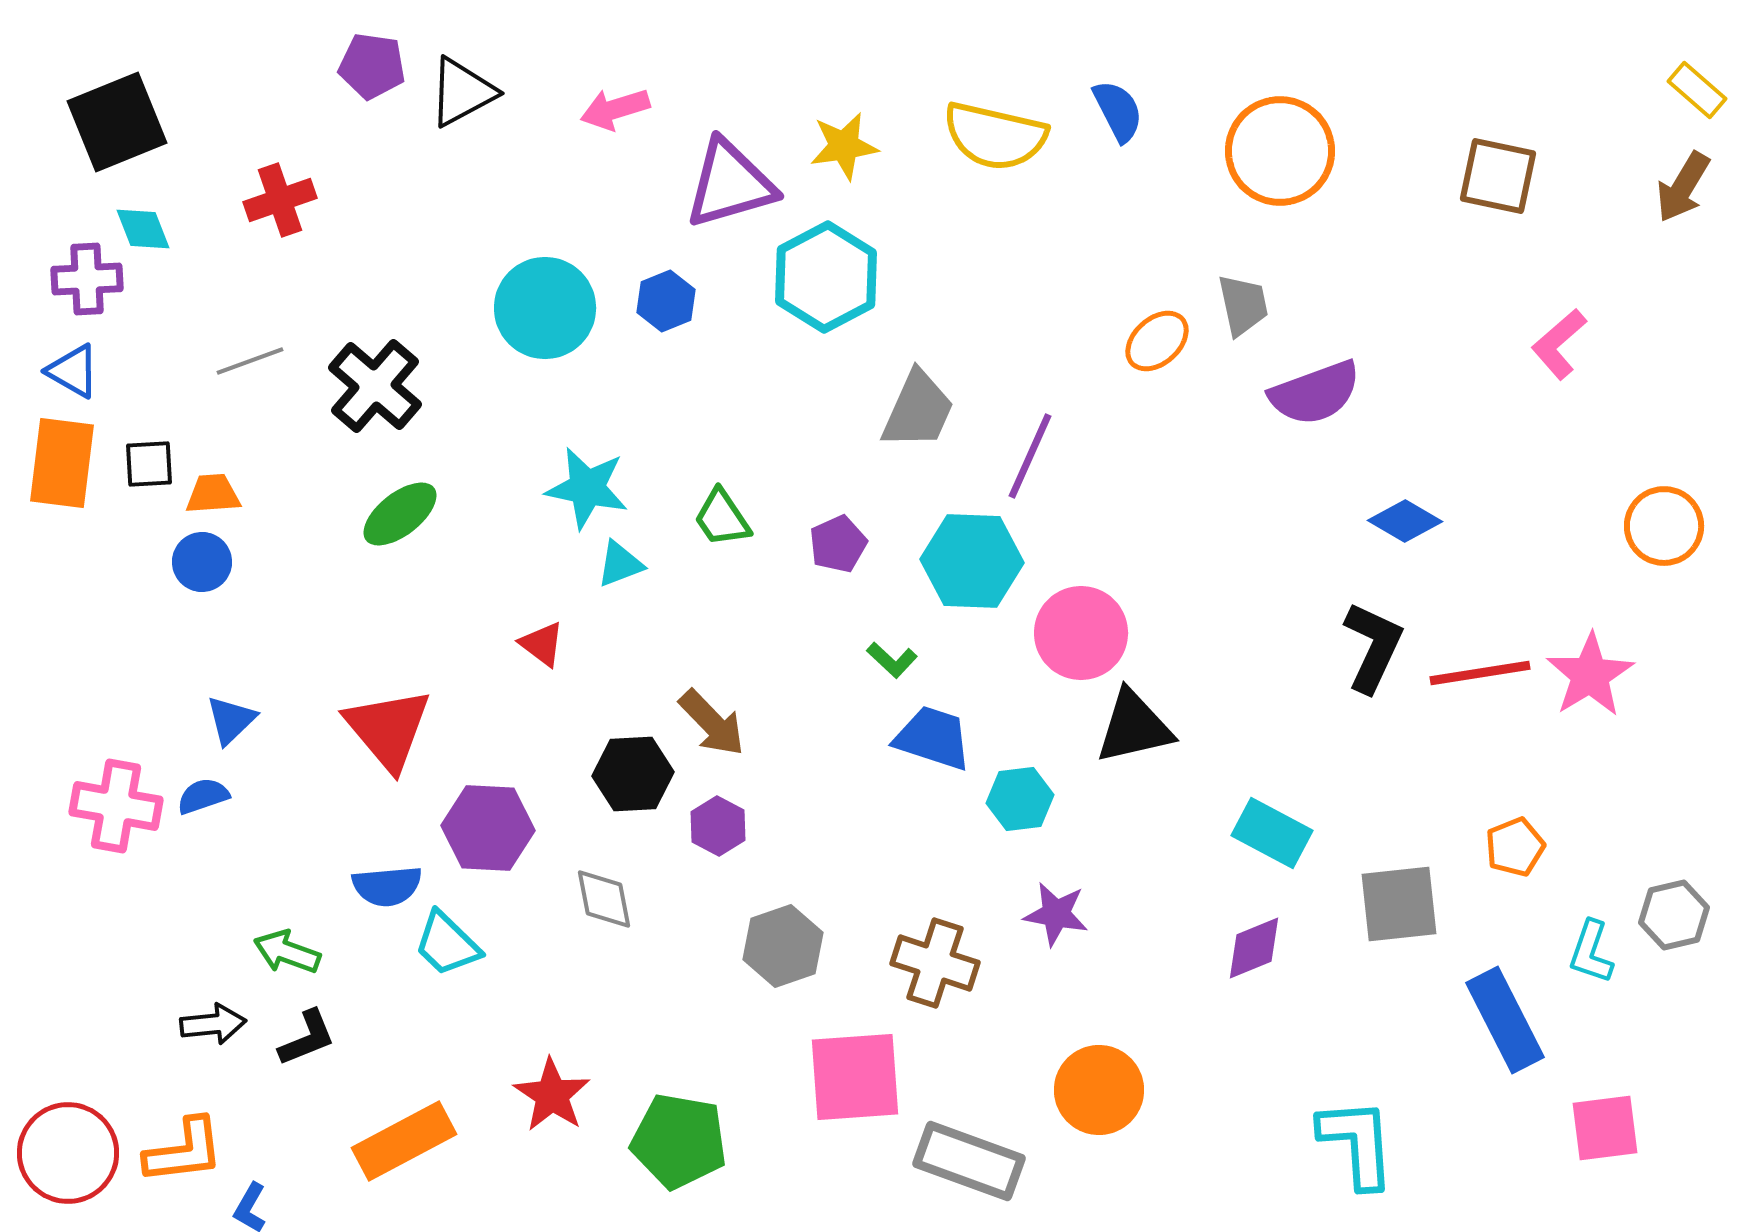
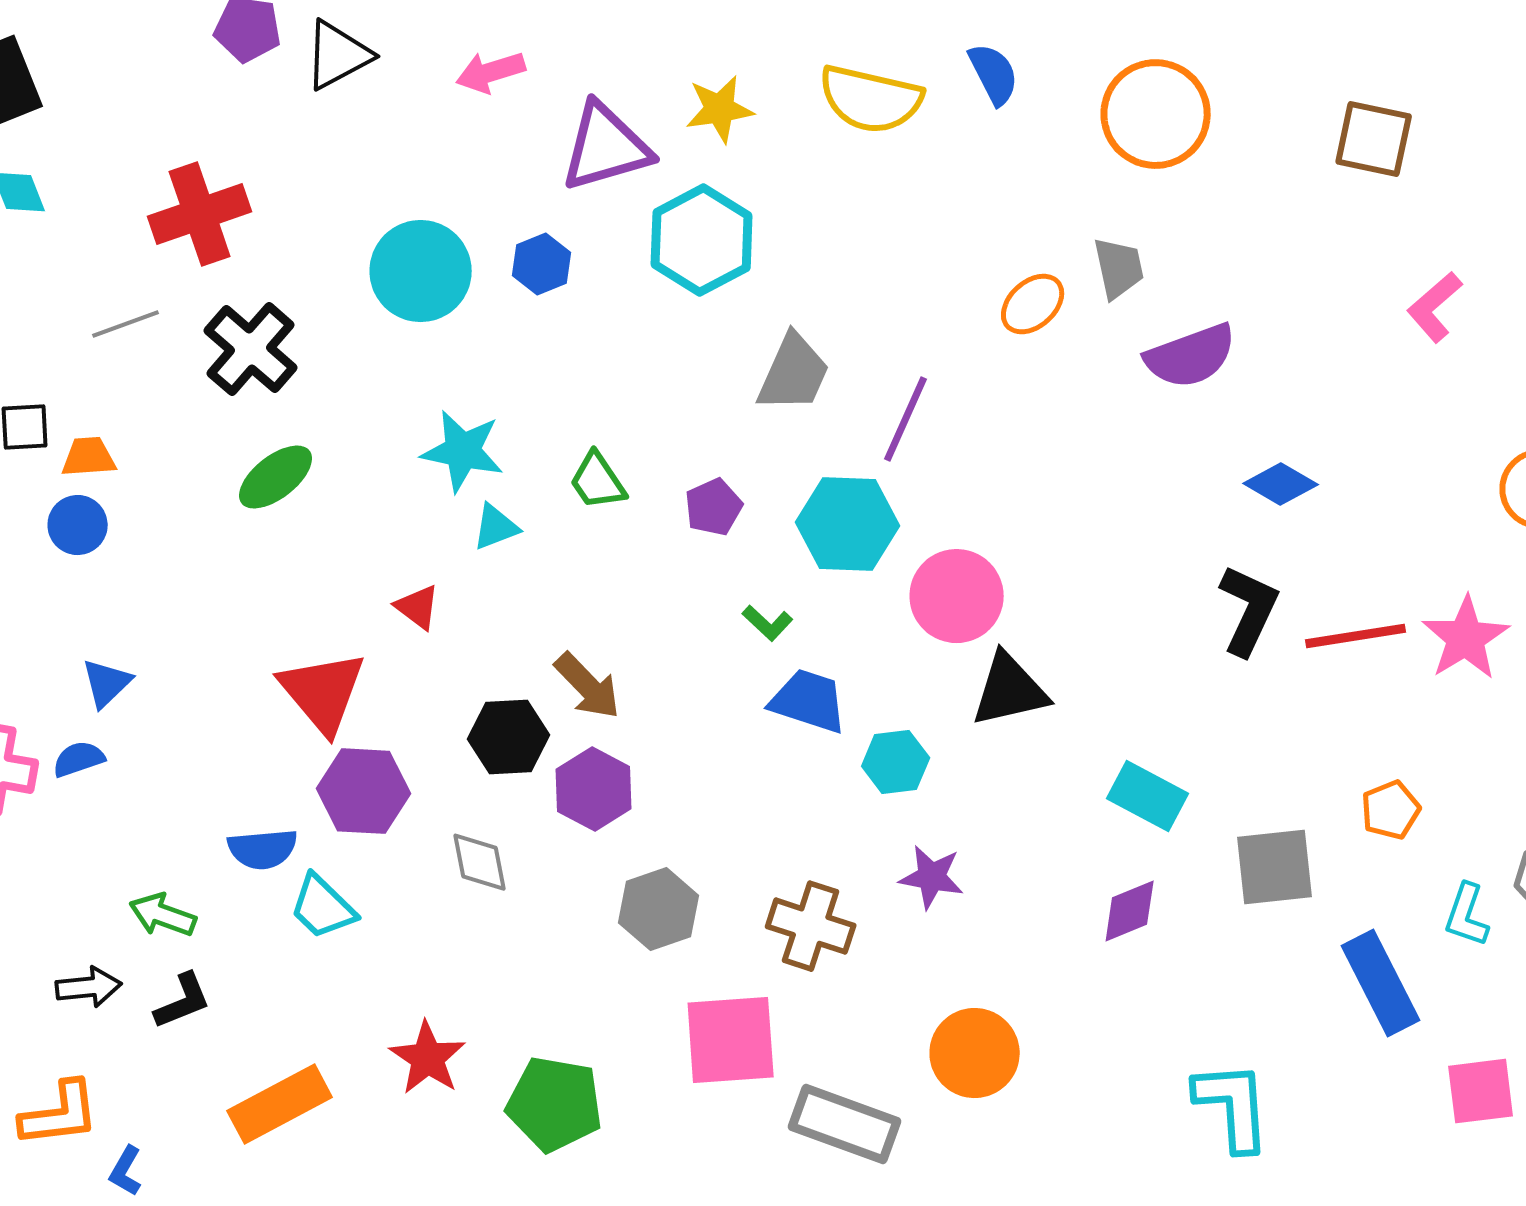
red cross: (280, 200) -> (200, 214), moved, size x1.4
red triangle: (388, 729) -> (323, 692), moved
purple hexagon: (718, 826) -> (594, 789), size x1.4

